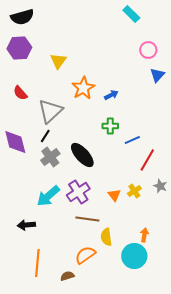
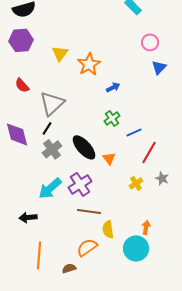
orange star: (83, 88) -> (89, 64), moved
green cross: (110, 126) -> (112, 118), turned -35
orange triangle: (114, 195) -> (109, 158), moved

